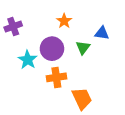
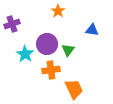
orange star: (64, 21) -> (58, 11), moved
green triangle: (83, 48) -> (68, 50), moved

